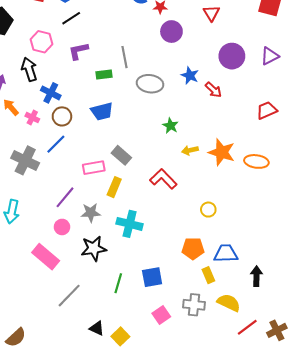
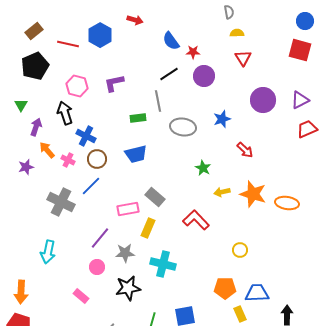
black line: (71, 18) -> (169, 74), moved
purple L-shape: (78, 51) -> (114, 83), moved
blue star: (190, 76) -> (222, 119), turned 30
red arrow: (213, 90) -> (245, 150), moved
red trapezoid: (267, 110) -> (307, 129), moved
pink rectangle: (46, 257) -> (81, 296), size x0.6

